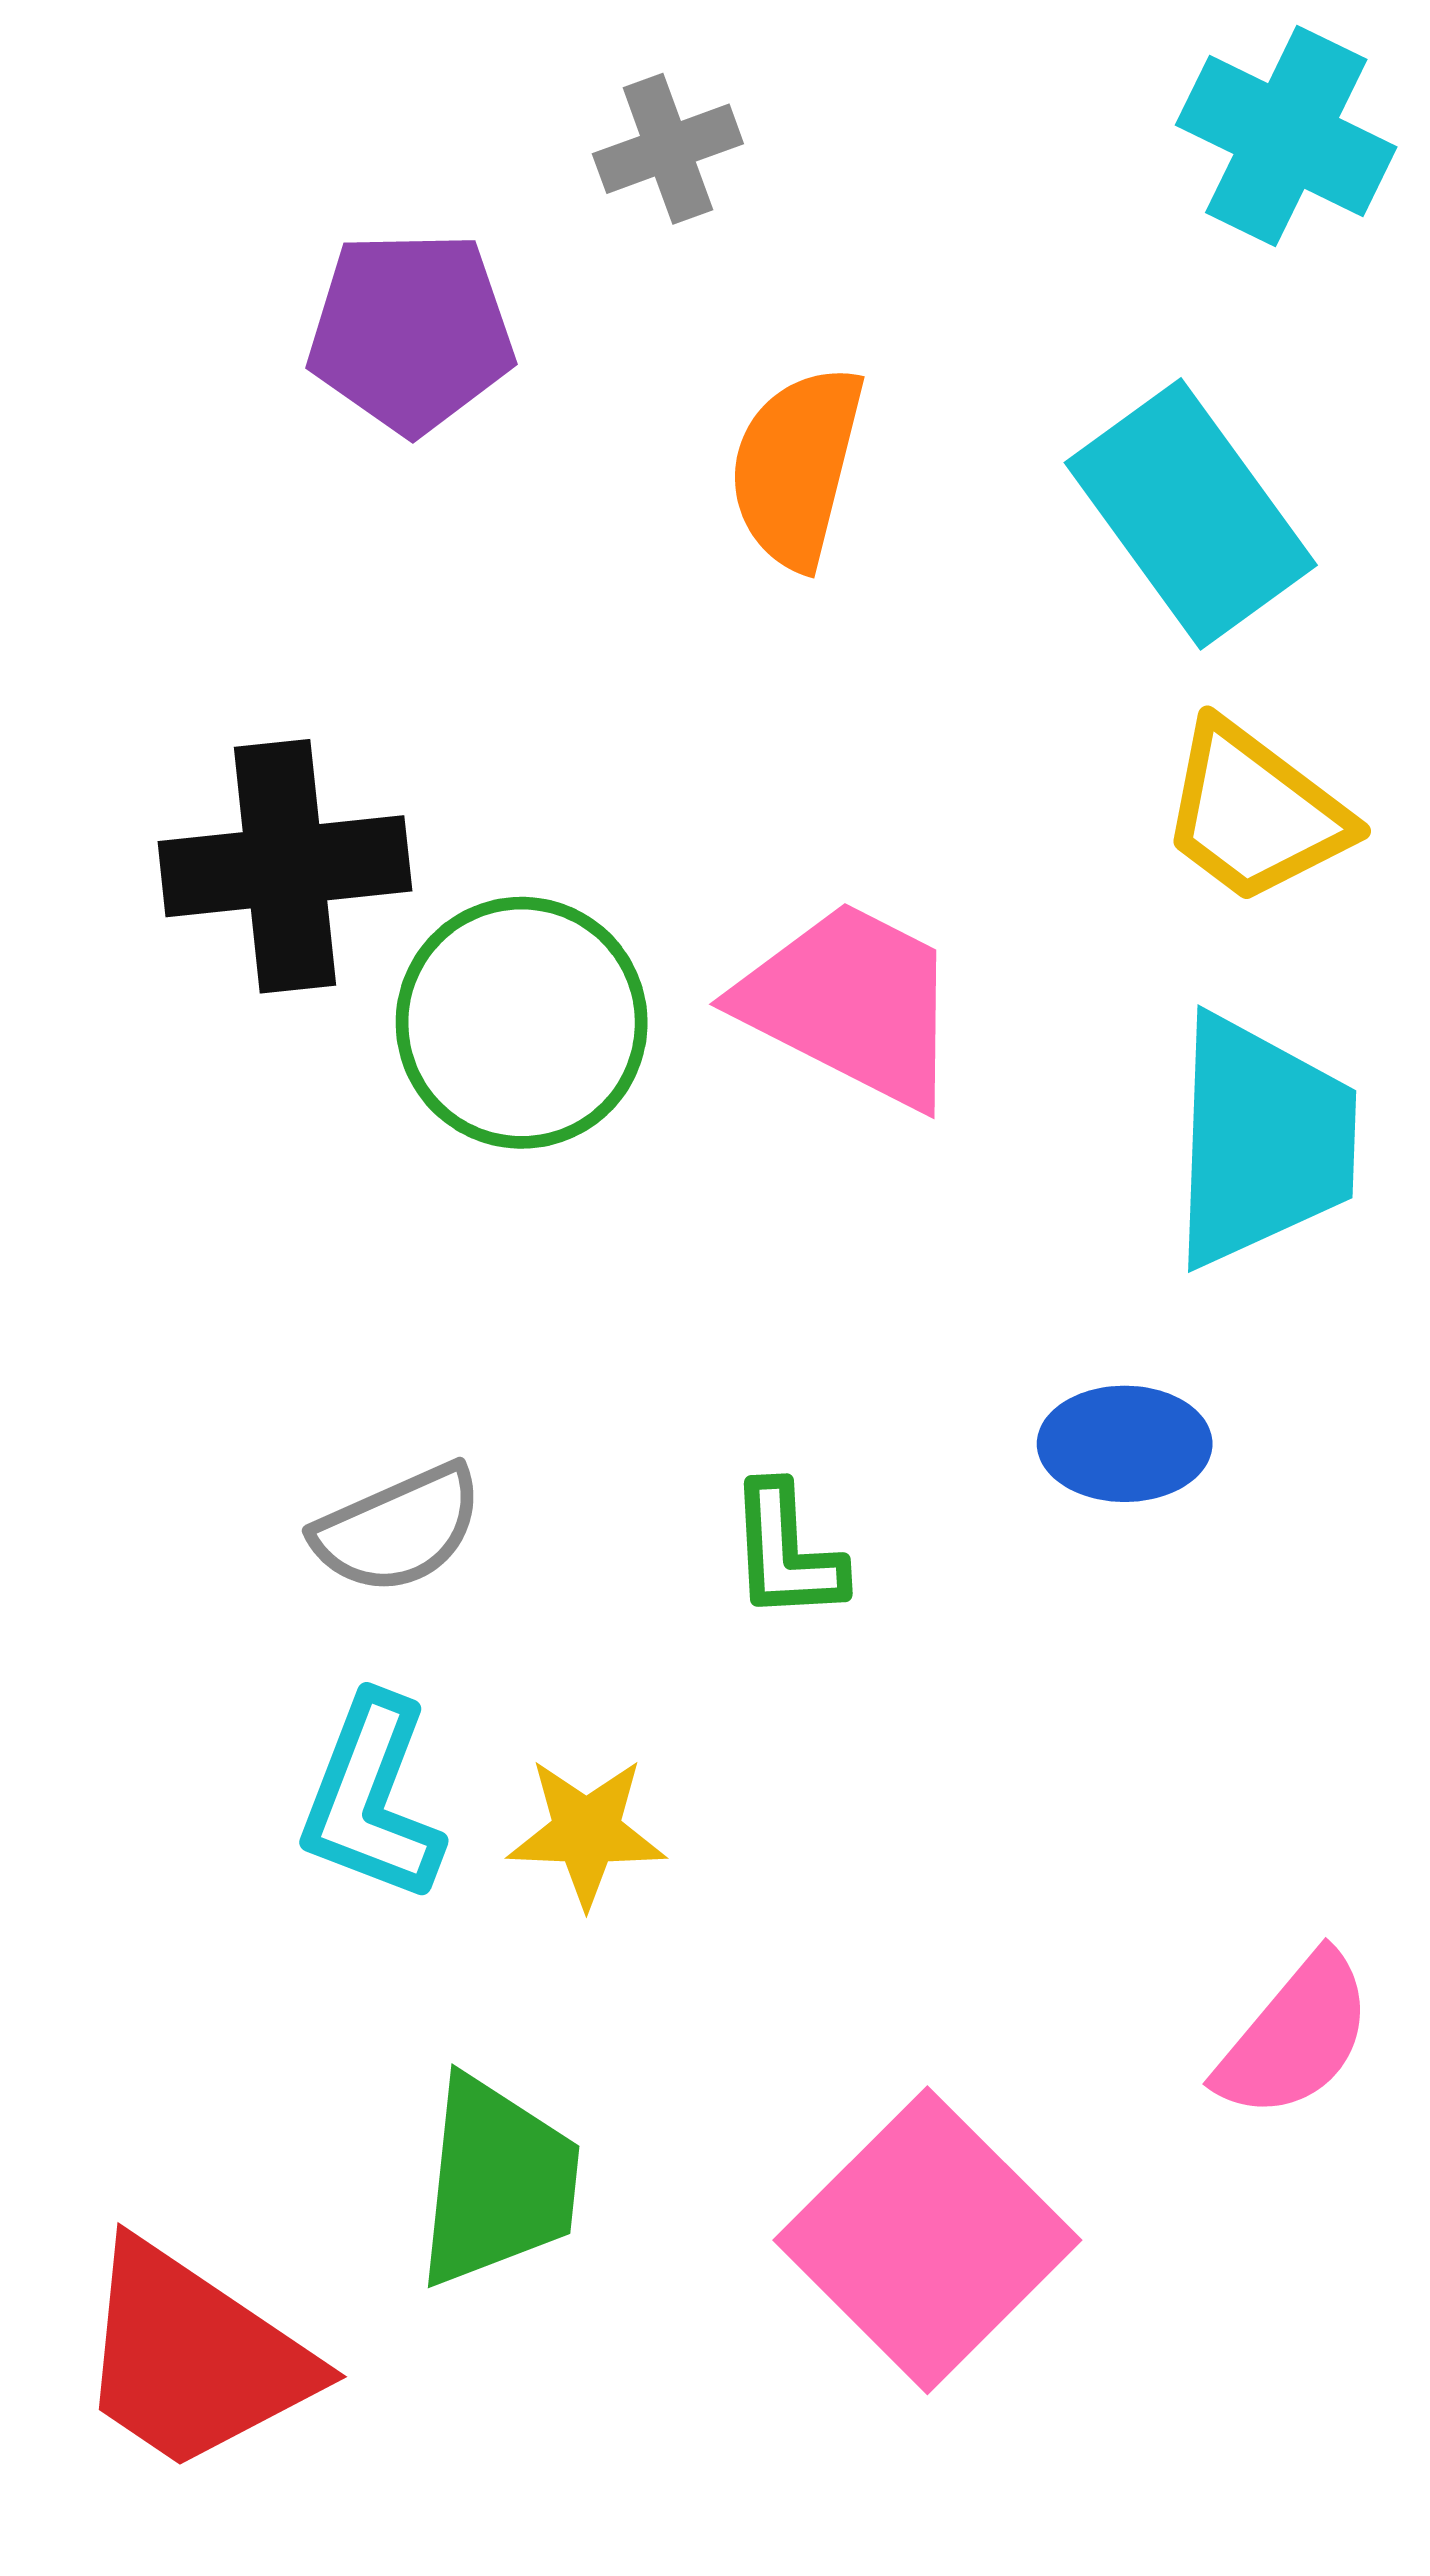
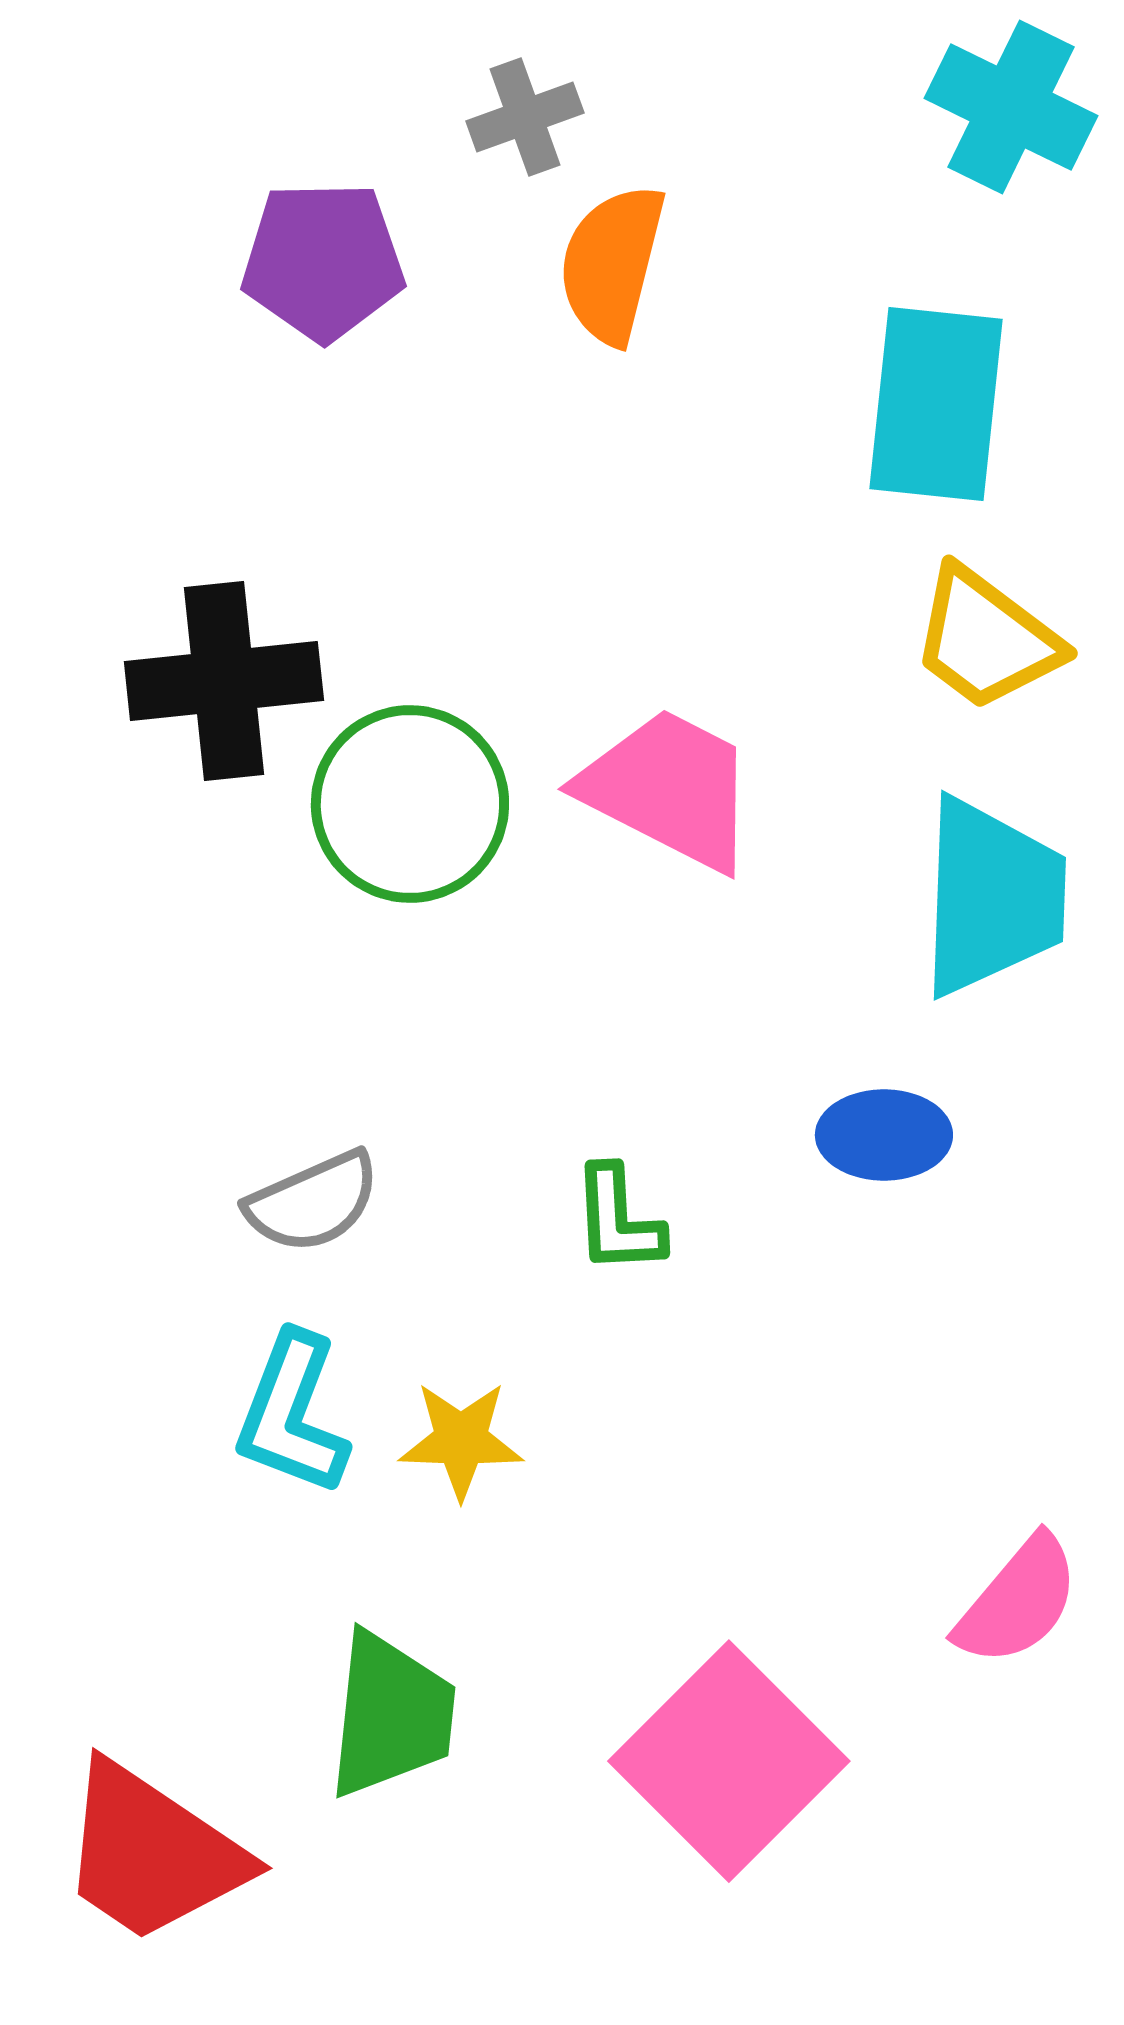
orange semicircle: (796, 467) -> (612, 264), moved
cyan rectangle: (1191, 514) -> (936, 404), turned 42

